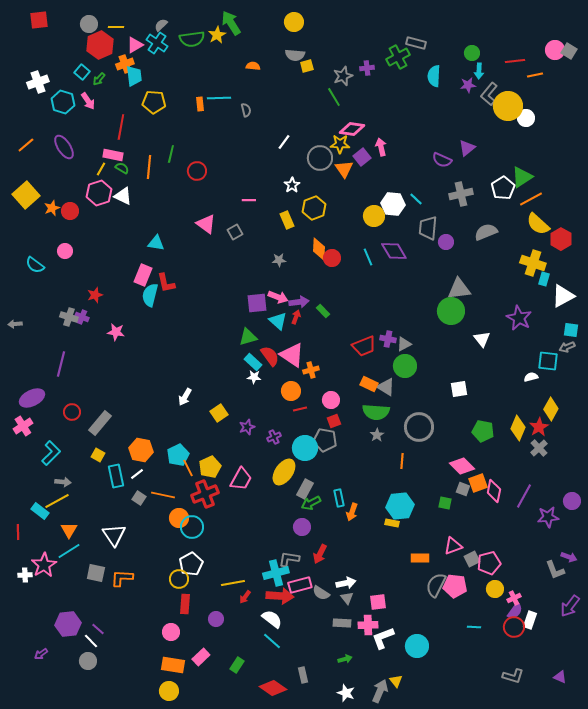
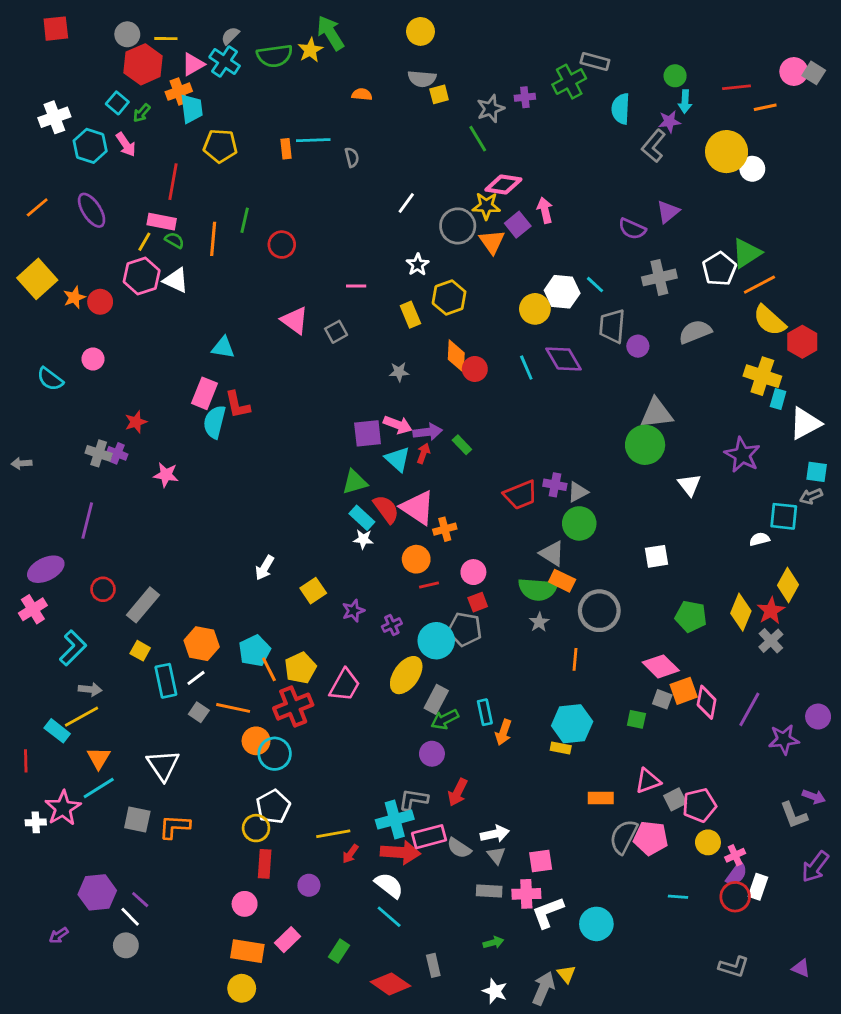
gray L-shape: (489, 94) -> (654, 146), moved
orange rectangle: (369, 384) -> (562, 581), moved

